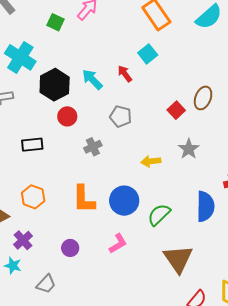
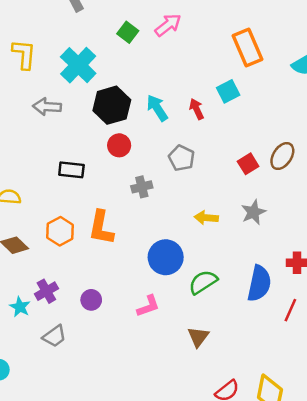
orange L-shape: (84, 199) -> (101, 228), moved
purple cross: (23, 240) -> (46, 291), moved
brown triangle: (178, 259) -> (198, 337), moved, size x0.6

